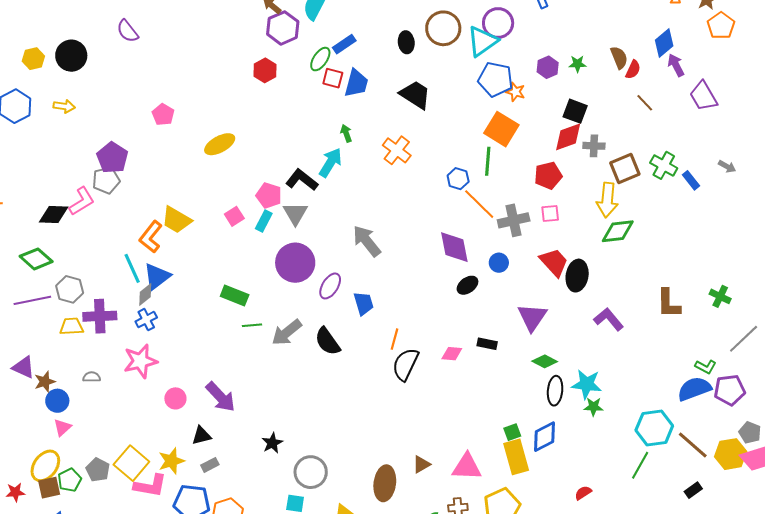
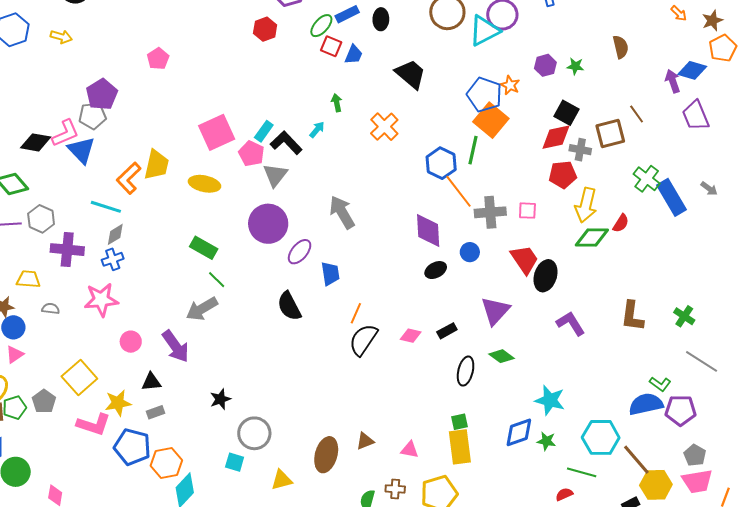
black ellipse: (406, 42) -> (381, 19), moved
blue diamond: (664, 43) -> (692, 70), moved, turned 48
brown semicircle: (619, 58) -> (621, 47), moved
red semicircle: (633, 70) -> (621, 223), moved
blue pentagon: (495, 79) -> (484, 95), moved
blue trapezoid: (356, 83) -> (354, 55), size x0.7
yellow ellipse: (220, 144) -> (204, 184), moved, turned 32
cyan arrow: (330, 163) -> (317, 130), size x0.6
brown square: (625, 168) -> (610, 133), moved
red pentagon: (548, 176) -> (563, 175), moved
blue hexagon: (458, 179) -> (441, 163), size x1.4
blue rectangle: (691, 180) -> (672, 197), size x1.8
pink square: (234, 216) -> (217, 132), moved, size x1.8
yellow trapezoid: (176, 220) -> (157, 165), turned -116
cyan rectangle: (264, 221) -> (264, 131), moved
cyan line: (132, 268) -> (106, 207), turned -56
blue triangle: (157, 277) -> (81, 150), moved, turned -44
green line: (252, 325) -> (217, 280), turned 42
yellow trapezoid: (72, 326) -> (28, 279), moved
gray arrow: (287, 333) -> (202, 309), moved
gray line: (744, 339) -> (702, 361), turned 68
black rectangle: (487, 344) -> (447, 331), turned -48
cyan star: (587, 384) -> (550, 400), moved
black ellipse: (555, 391) -> (466, 371), moved
green star: (593, 407) -> (546, 441), moved
blue diamond: (545, 437) -> (519, 432), moved
yellow hexagon: (731, 454) -> (656, 485), moved
yellow square: (131, 463) -> (79, 377), moved
green line: (640, 465) -> (582, 472), turned 68
pink triangle: (467, 467) -> (410, 450), size x0.6
red semicircle: (583, 493) -> (564, 494), moved

